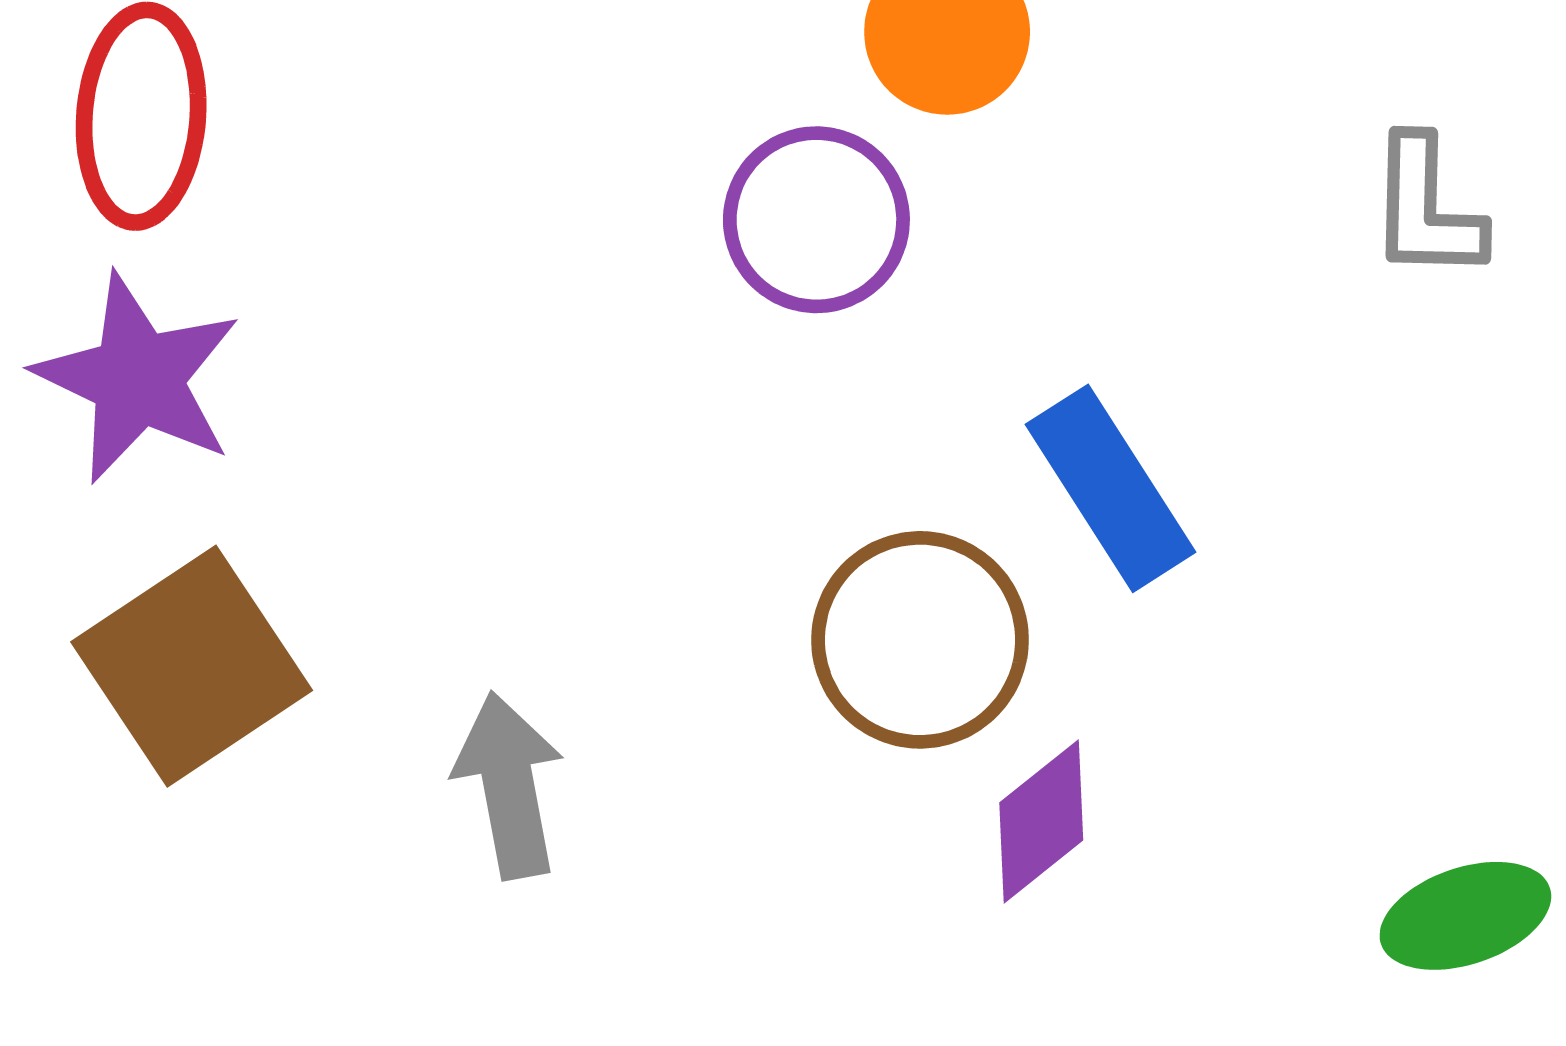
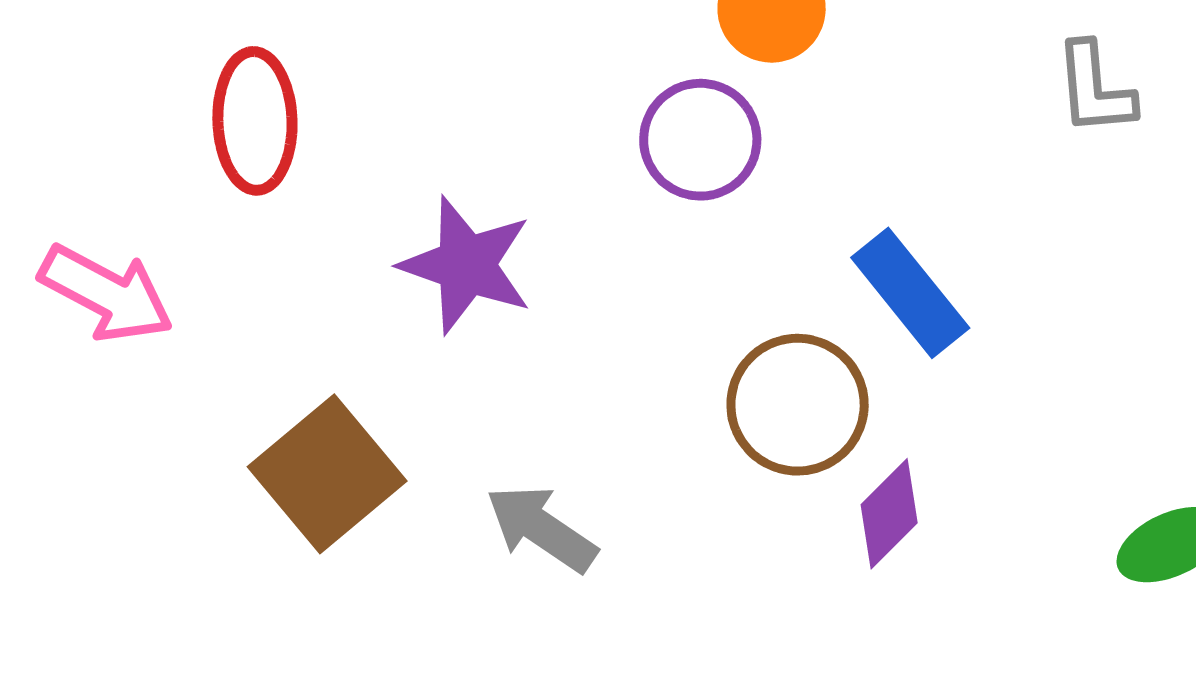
purple star: (138, 378) -> (466, 265), moved
gray arrow: (509, 785) -> (541, 528), turned -39

